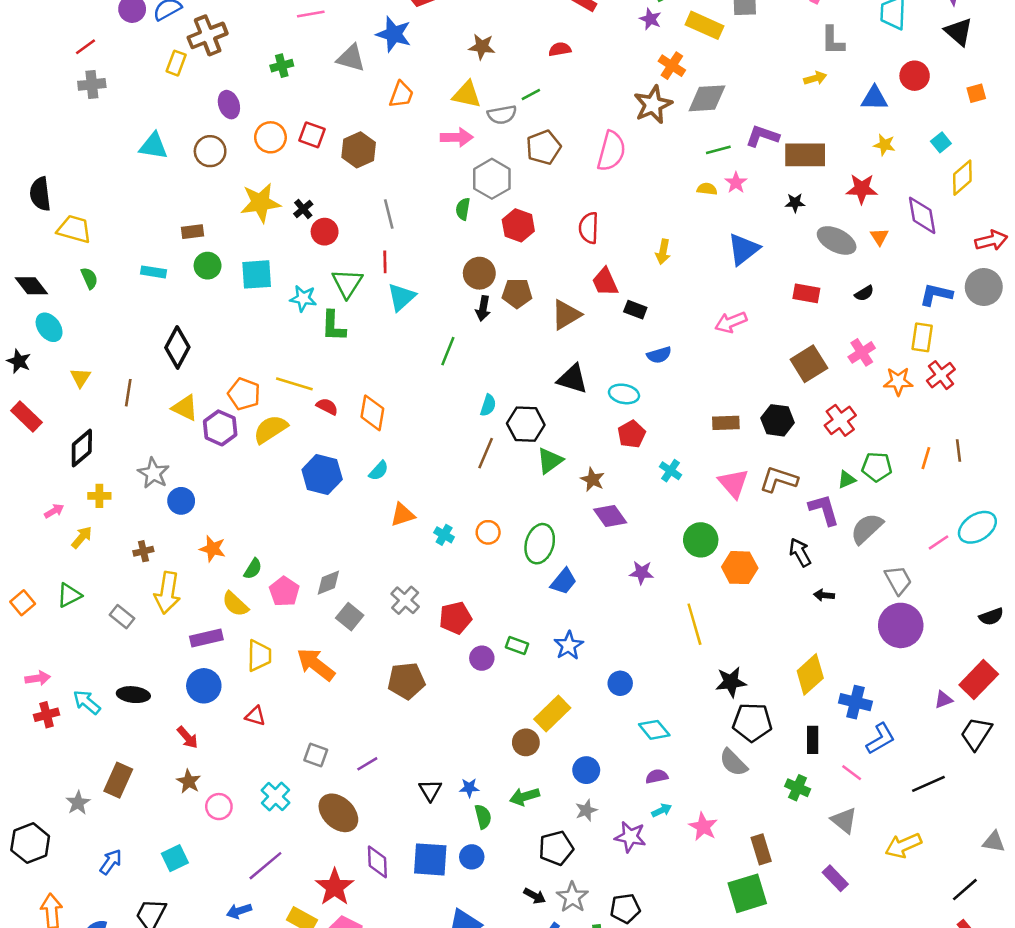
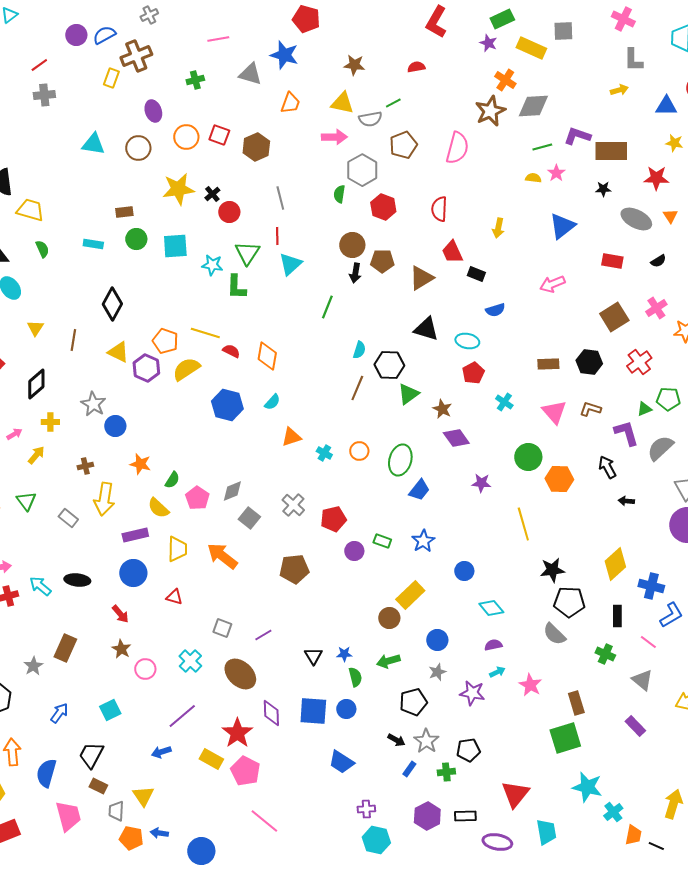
brown L-shape: (779, 479) -> (590, 409), size x0.7
green triangle: (69, 595) -> (26, 501), turned -40

